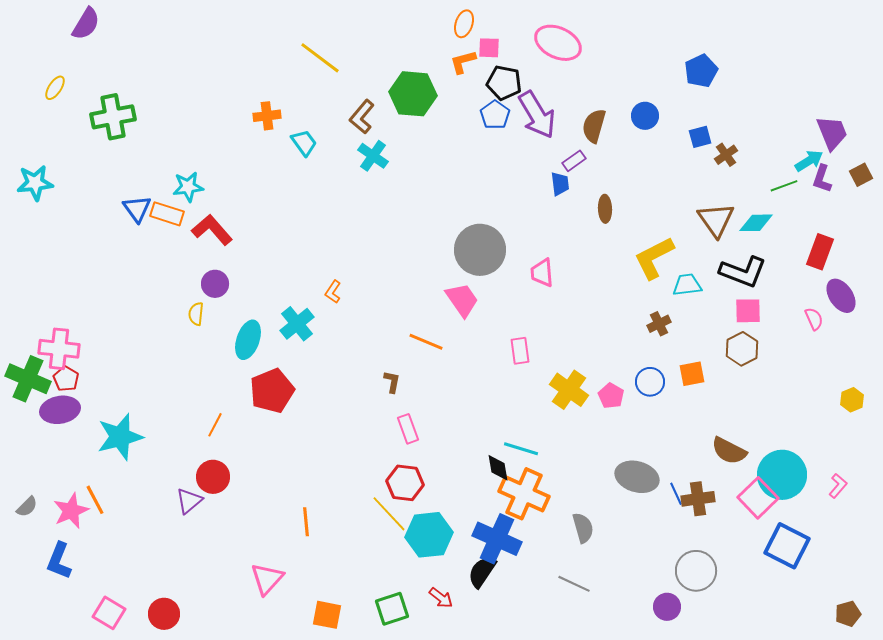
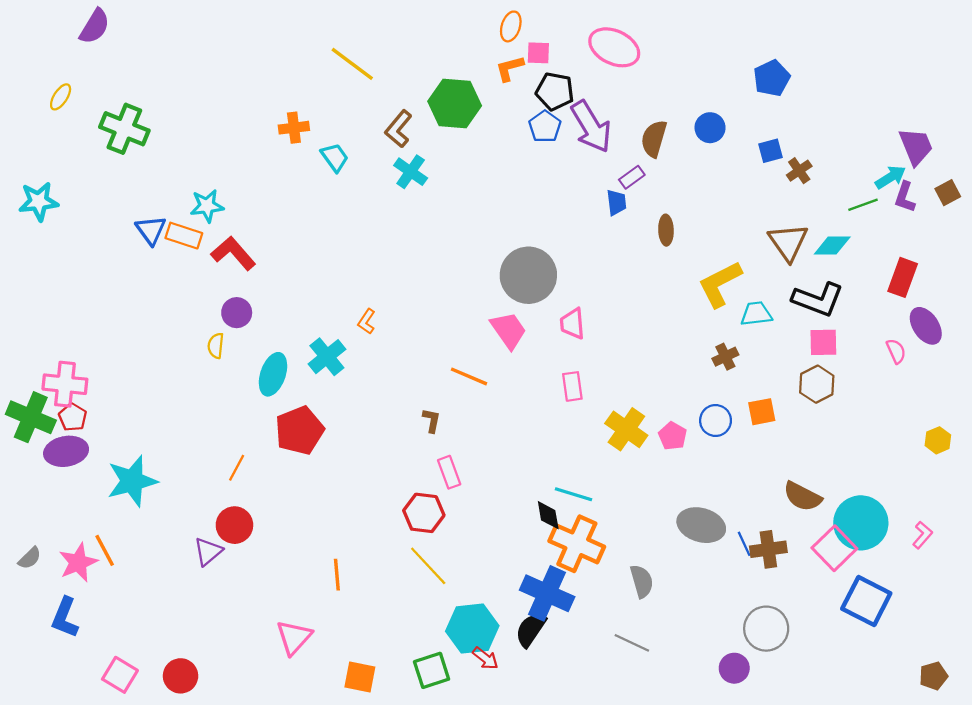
green cross: (113, 117) -> (124, 129), turned 33
pink trapezoid: (542, 273) -> (572, 324), moved
red hexagon: (405, 483) -> (424, 513), moved
cyan hexagon: (429, 535) -> (472, 629), moved

